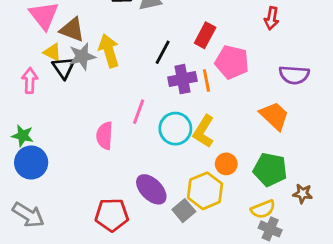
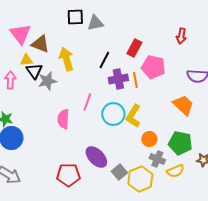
yellow triangle: (52, 52) -> (26, 60), turned -32
gray star: (82, 56) -> (47, 81), moved
yellow hexagon: (205, 191) -> (140, 179), moved
gray cross: (270, 229) -> (157, 159), moved

